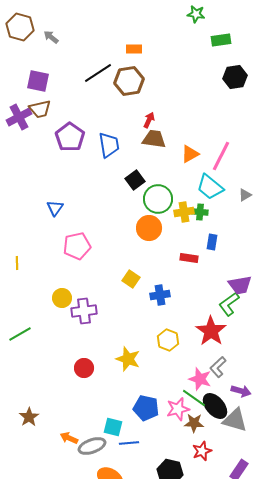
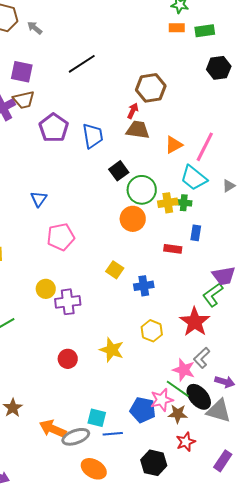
orange rectangle: (134, 49) -> (177, 28), moved
brown hexagon: (129, 81) -> (151, 88), moved
blue pentagon: (146, 408) -> (143, 410), moved
orange arrow: (69, 438) -> (53, 429), size x1.5

